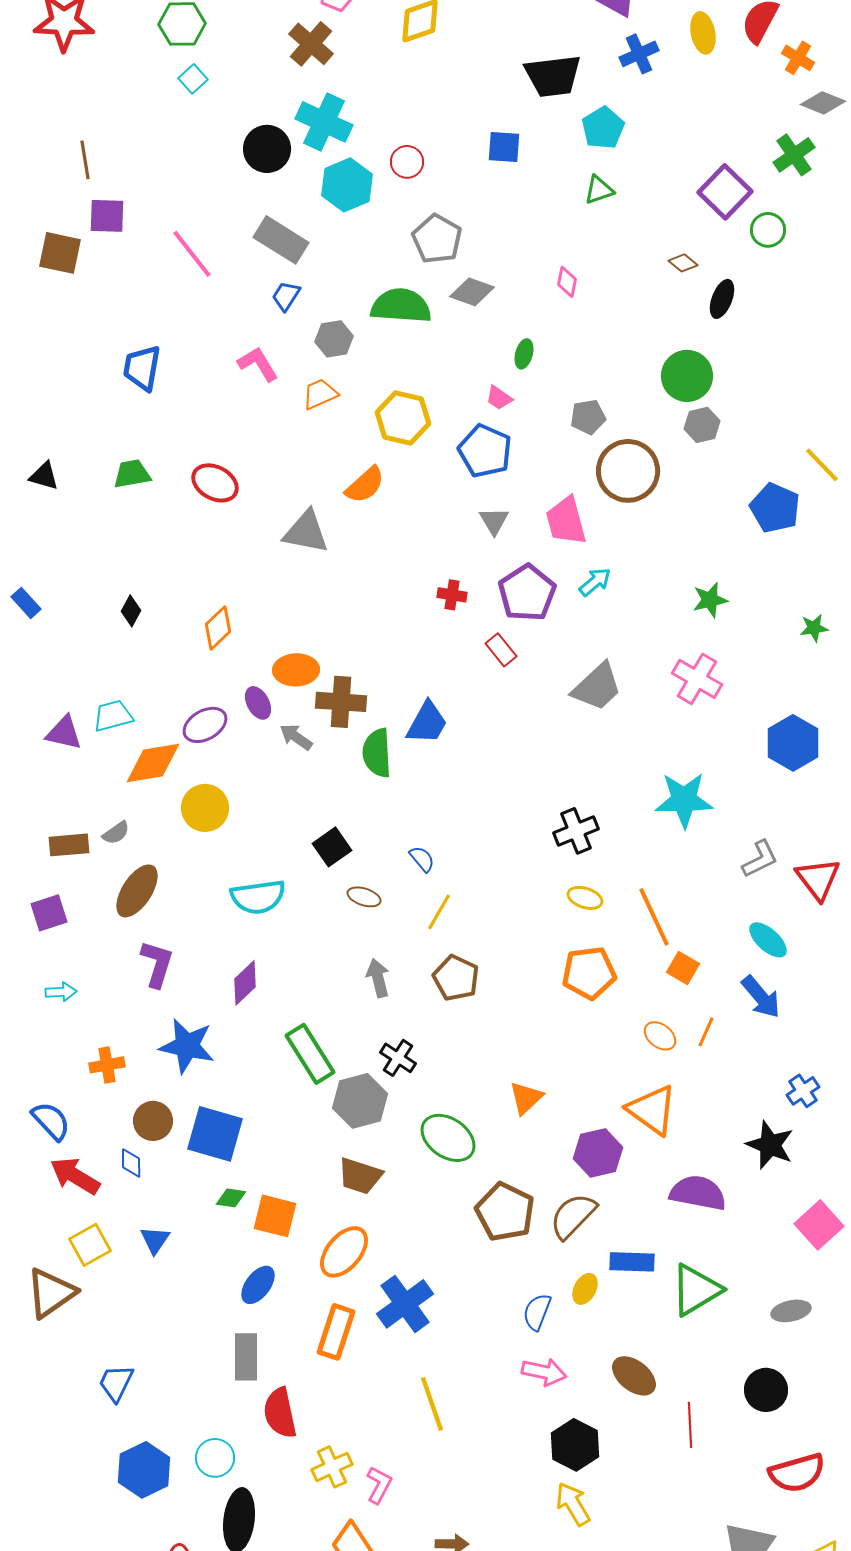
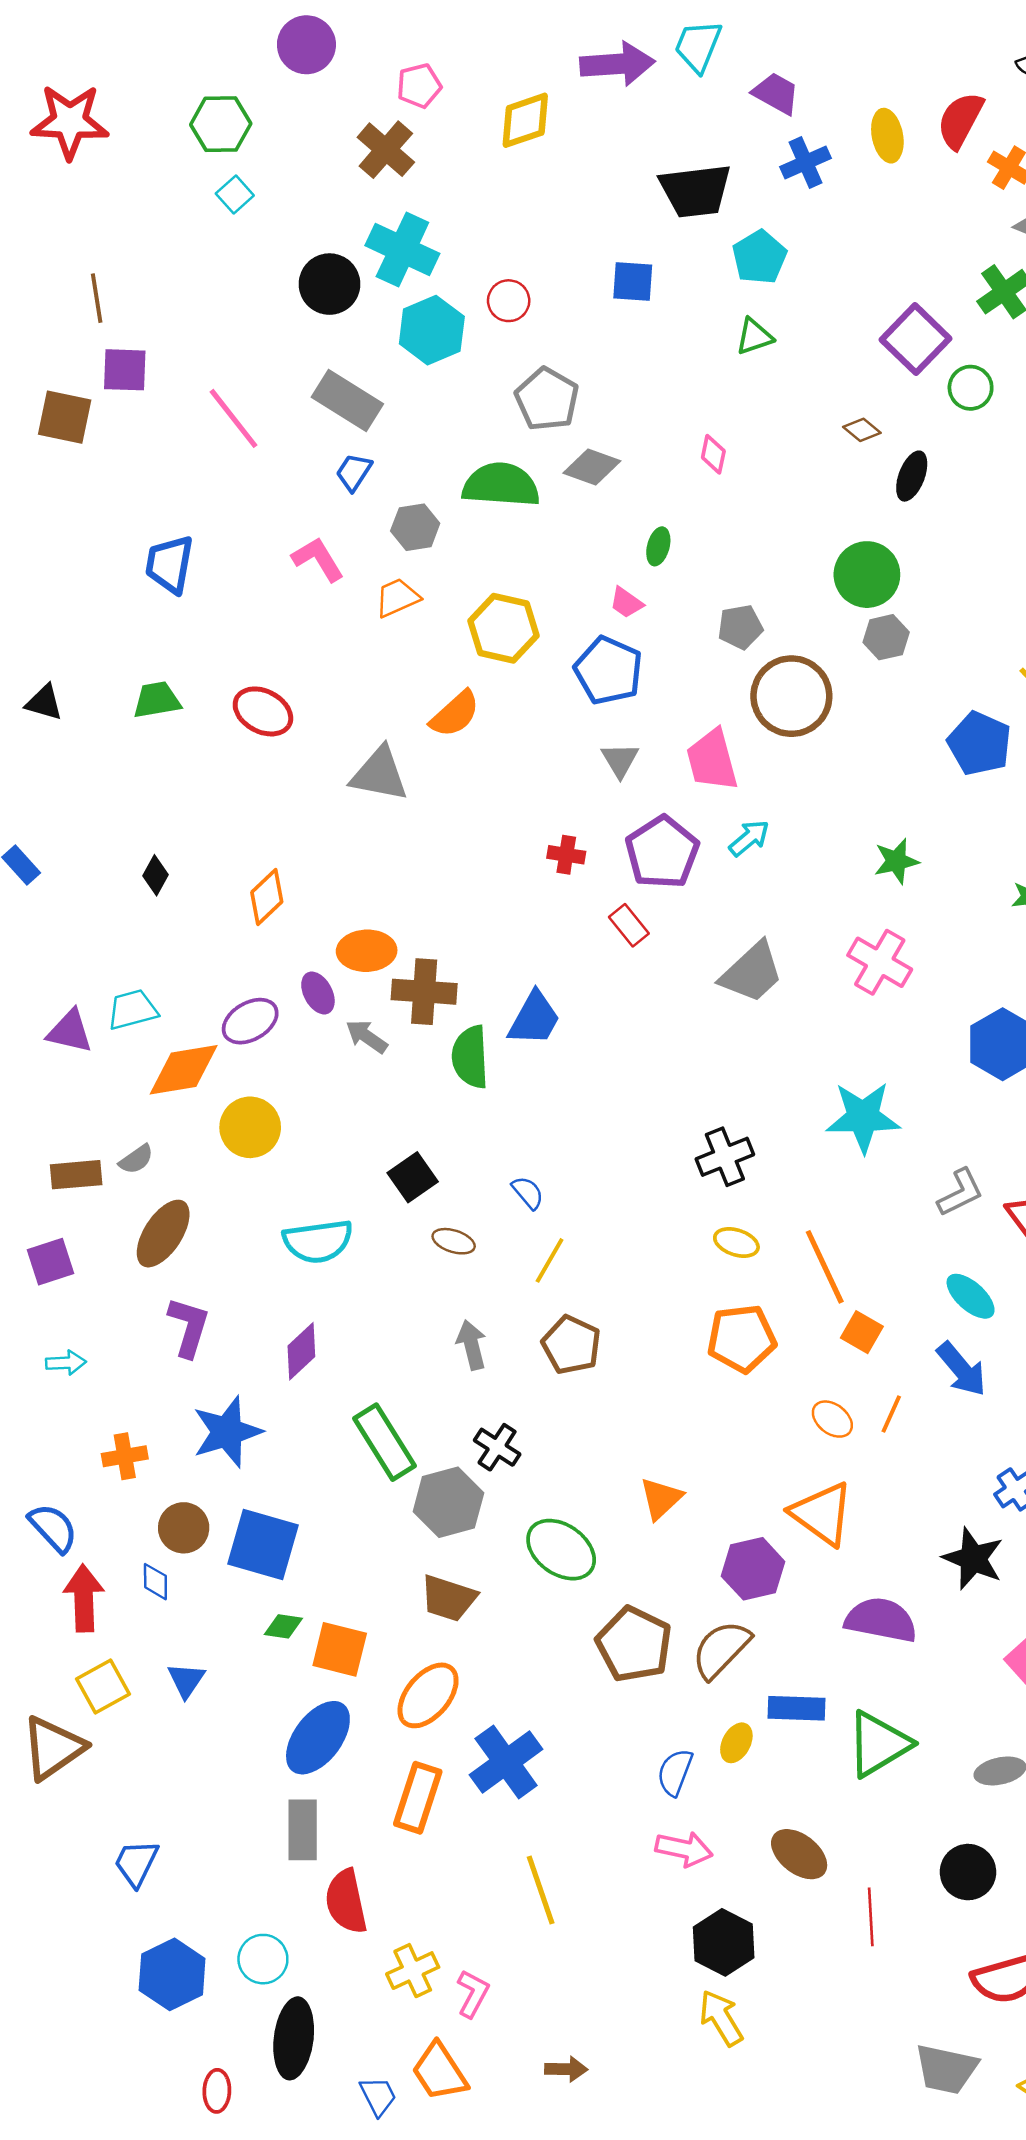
blue star: (187, 1046) -> (227, 1432), turned -30
red arrow: (75, 1176) -> (84, 1598), turned 57
blue ellipse: (258, 1285) -> (318, 1738), size x1.5

